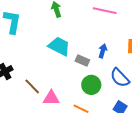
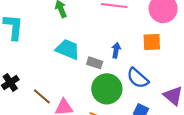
green circle: (91, 85) -> (107, 89), size x1.4

